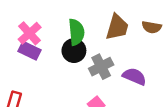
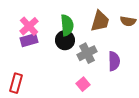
purple rectangle: (30, 51) -> (29, 40), turned -42
purple semicircle: (134, 76) -> (114, 61), turned 66

